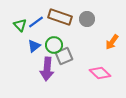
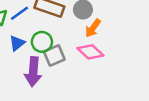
orange arrow: (112, 42) -> (93, 28), moved
pink diamond: (100, 73) -> (90, 52), moved

